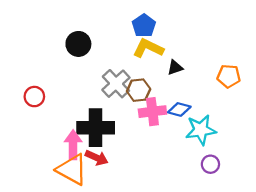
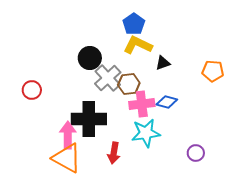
black circle: (78, 44) -> (90, 58), moved
cyan star: (201, 130) -> (146, 133), moved
red arrow: (97, 158) -> (114, 153), moved, turned 75

